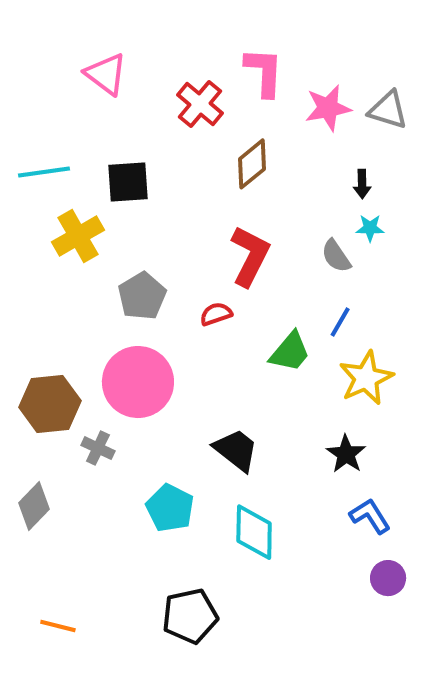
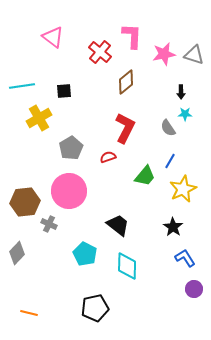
black square: (128, 182) -> (64, 91), size x0.7

